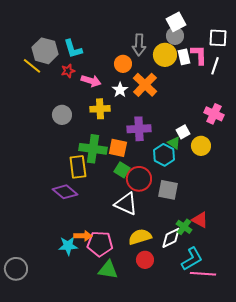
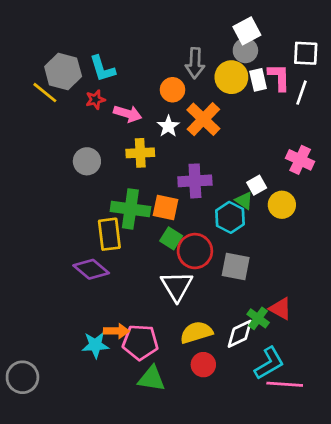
white triangle: (126, 204) -> (177, 286), turned 35

